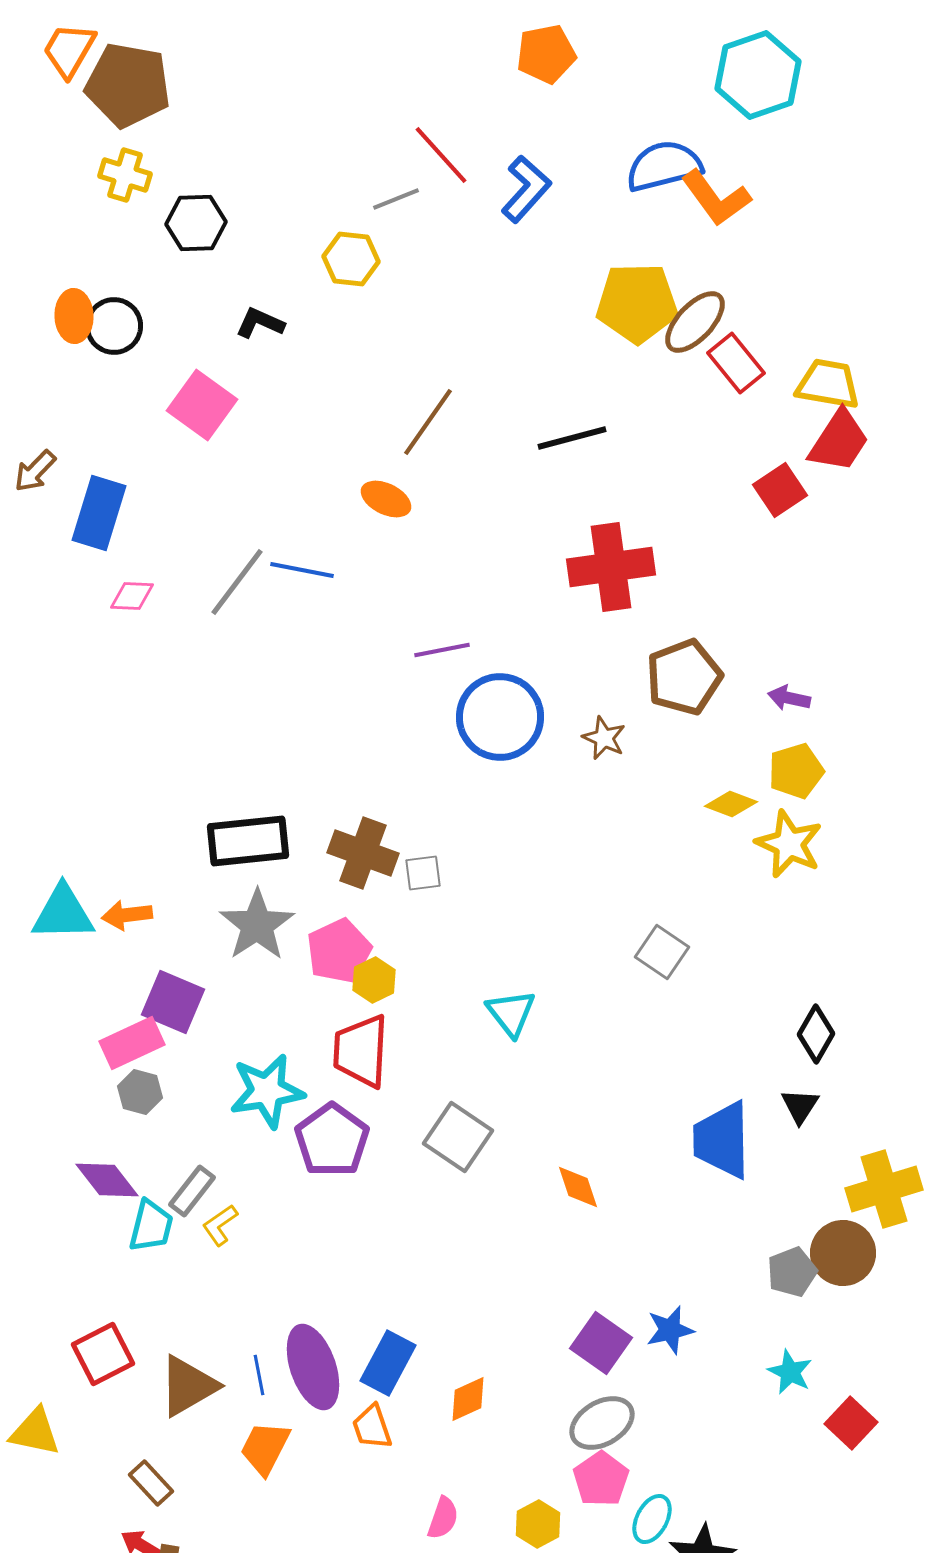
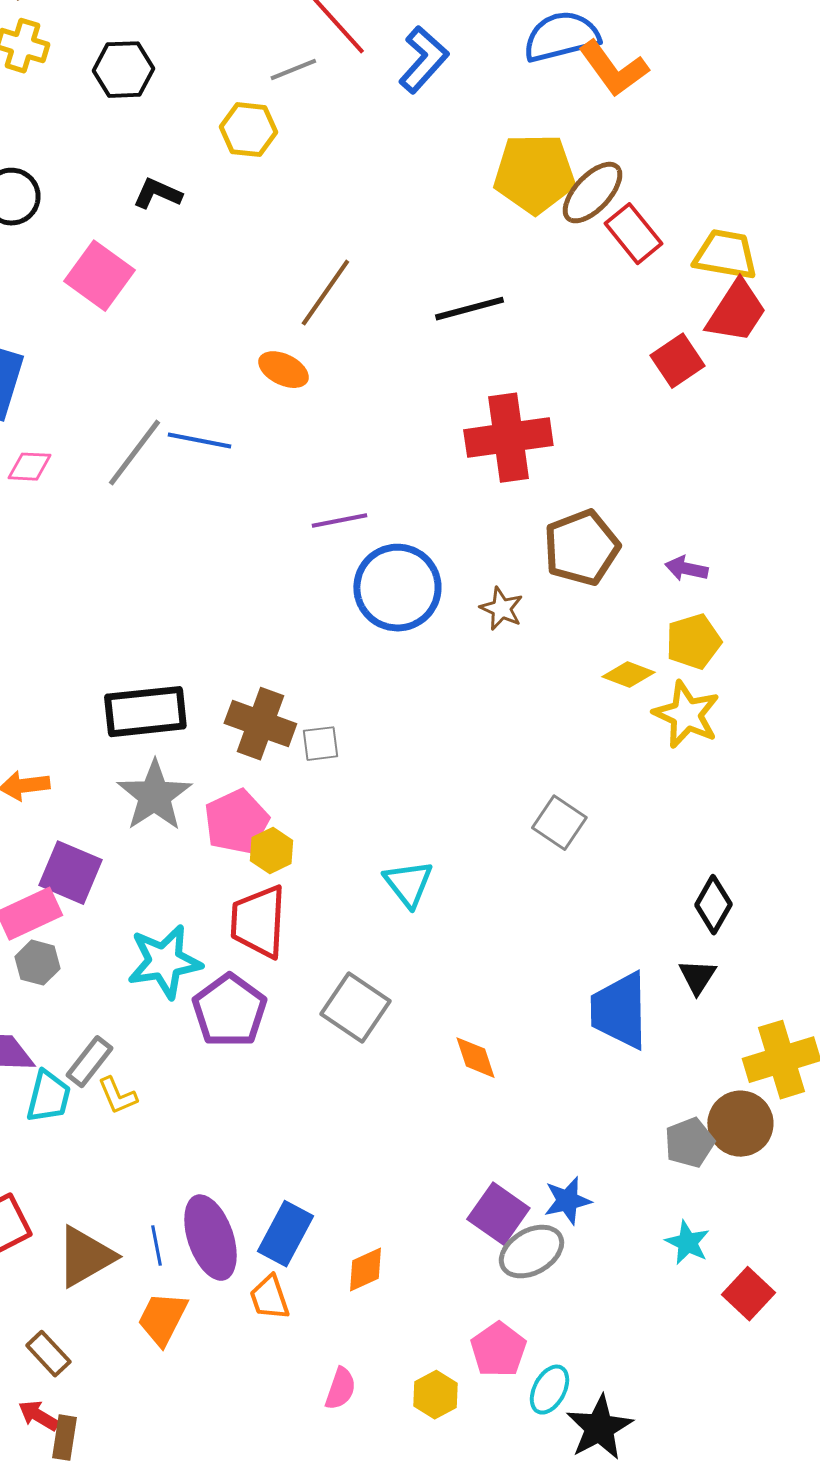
black hexagon: (196, 223) -> (123, 70), moved
yellow L-shape: (220, 1225) -> (117, 1096), turned -78
gray ellipse: (602, 1423) -> (531, 1252), moved

